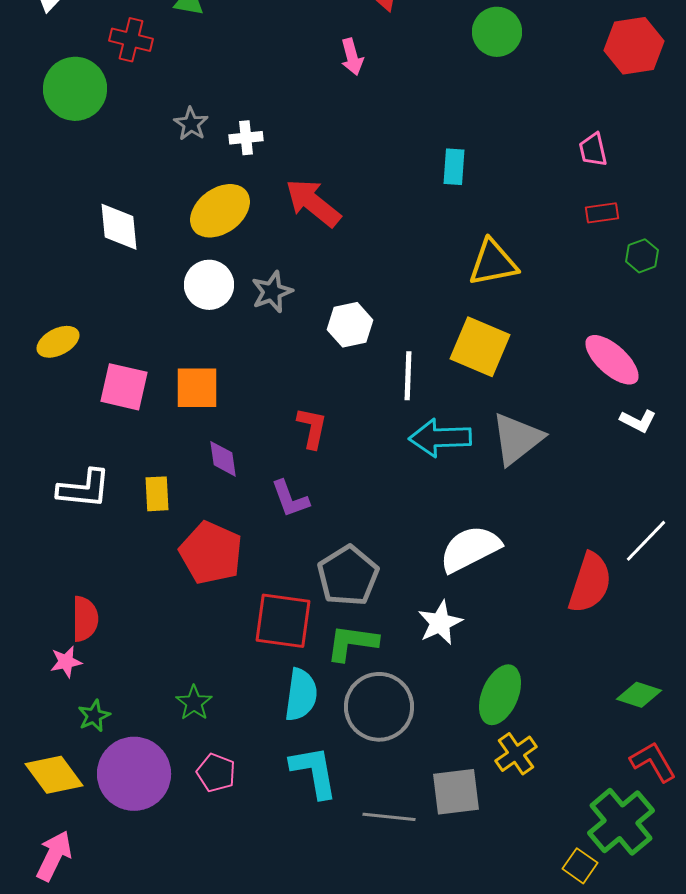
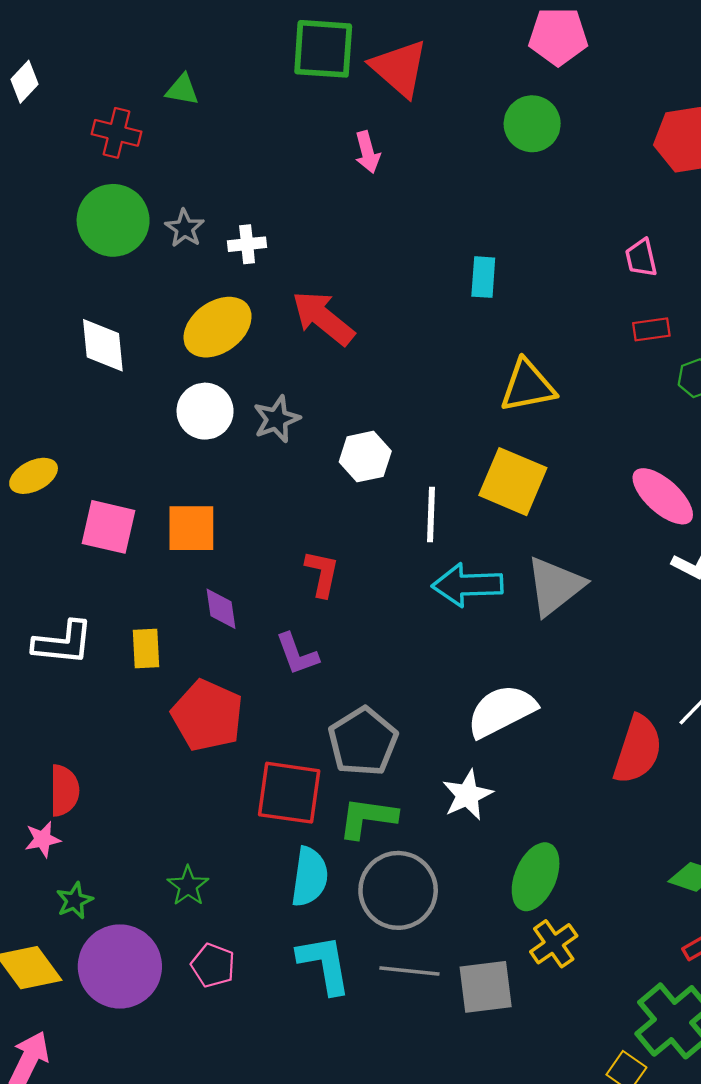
green circle: (75, 89) -> (113, 220), moved
gray line: (389, 817) -> (409, 971), moved

